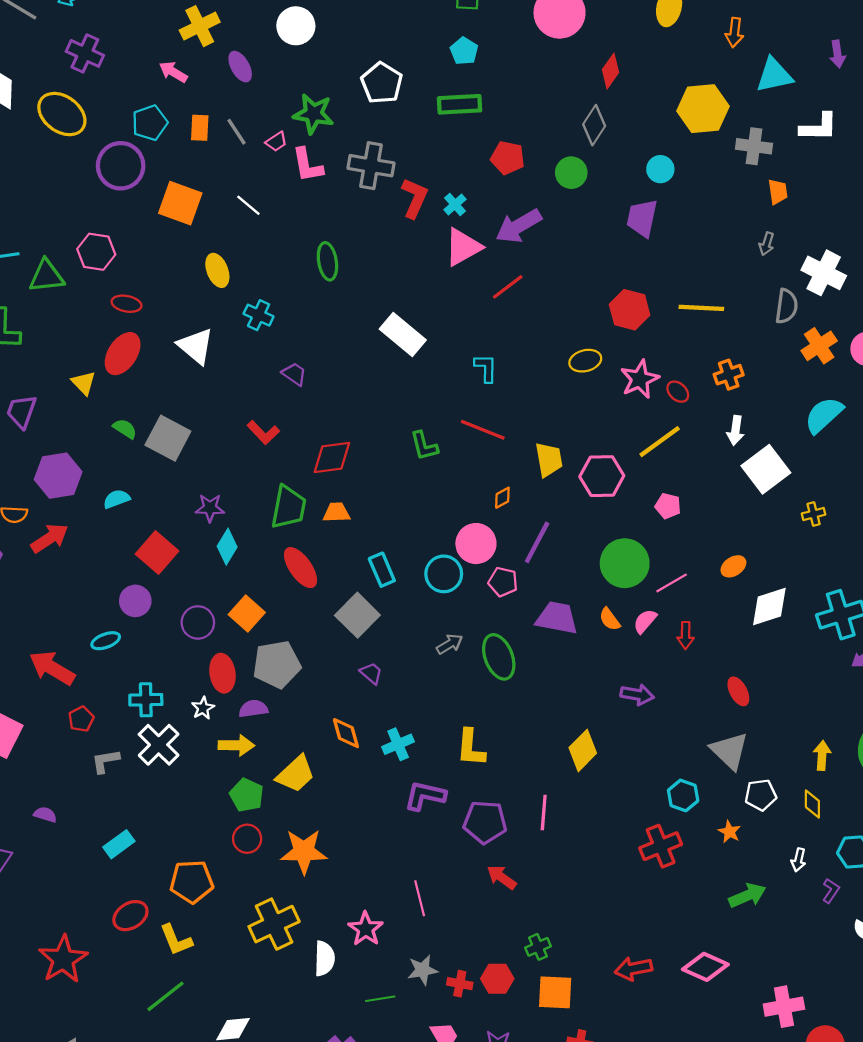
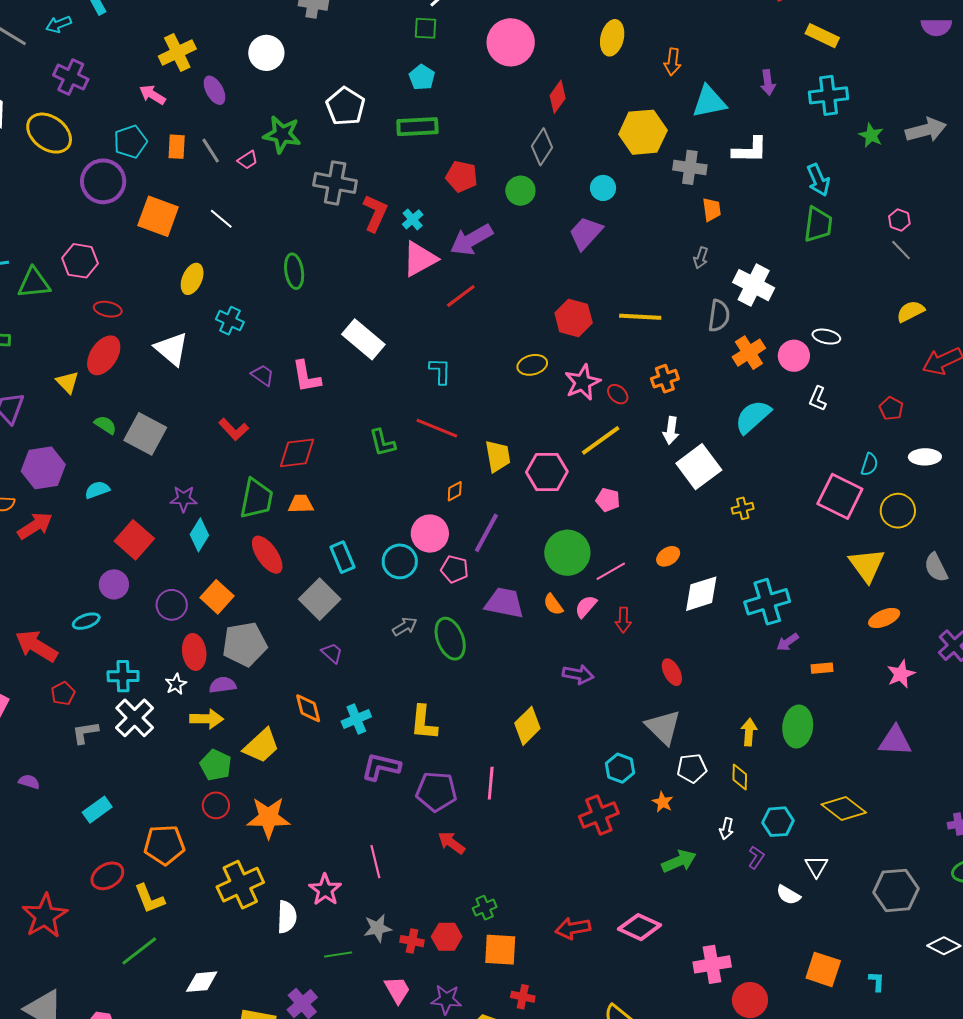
pink L-shape: (307, 165) -> (306, 377), moved
purple trapezoid: (642, 218) -> (586, 233), turned 30
yellow ellipse: (217, 270) -> (192, 279), turned 44

